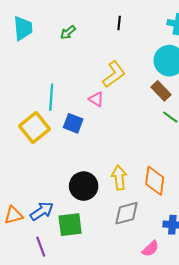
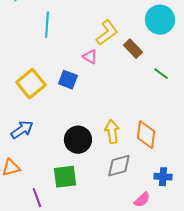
brown rectangle: (161, 91) -> (133, 49), moved
cyan line: (51, 97) -> (47, 25), moved
blue arrow: (42, 211) -> (22, 130), moved

